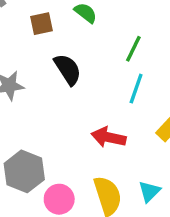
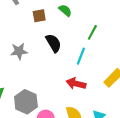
cyan line: (136, 89) -> (81, 56), moved

